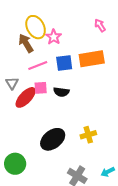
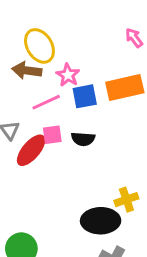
pink star: (54, 37) -> (68, 75), moved
brown arrow: (26, 43) -> (27, 70), turned -48
black ellipse: (53, 139) -> (101, 221), moved, turned 40

